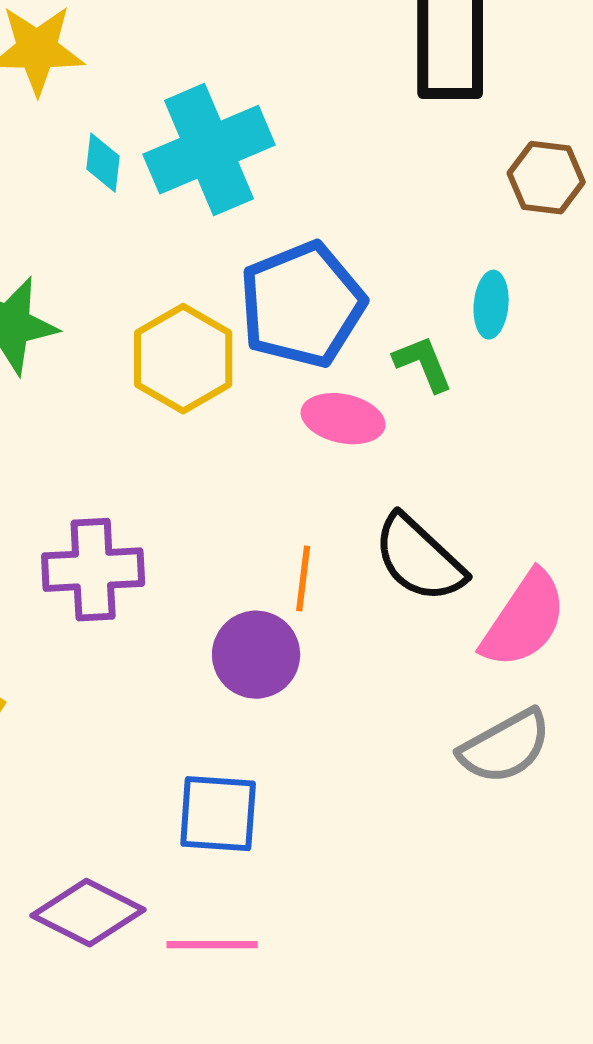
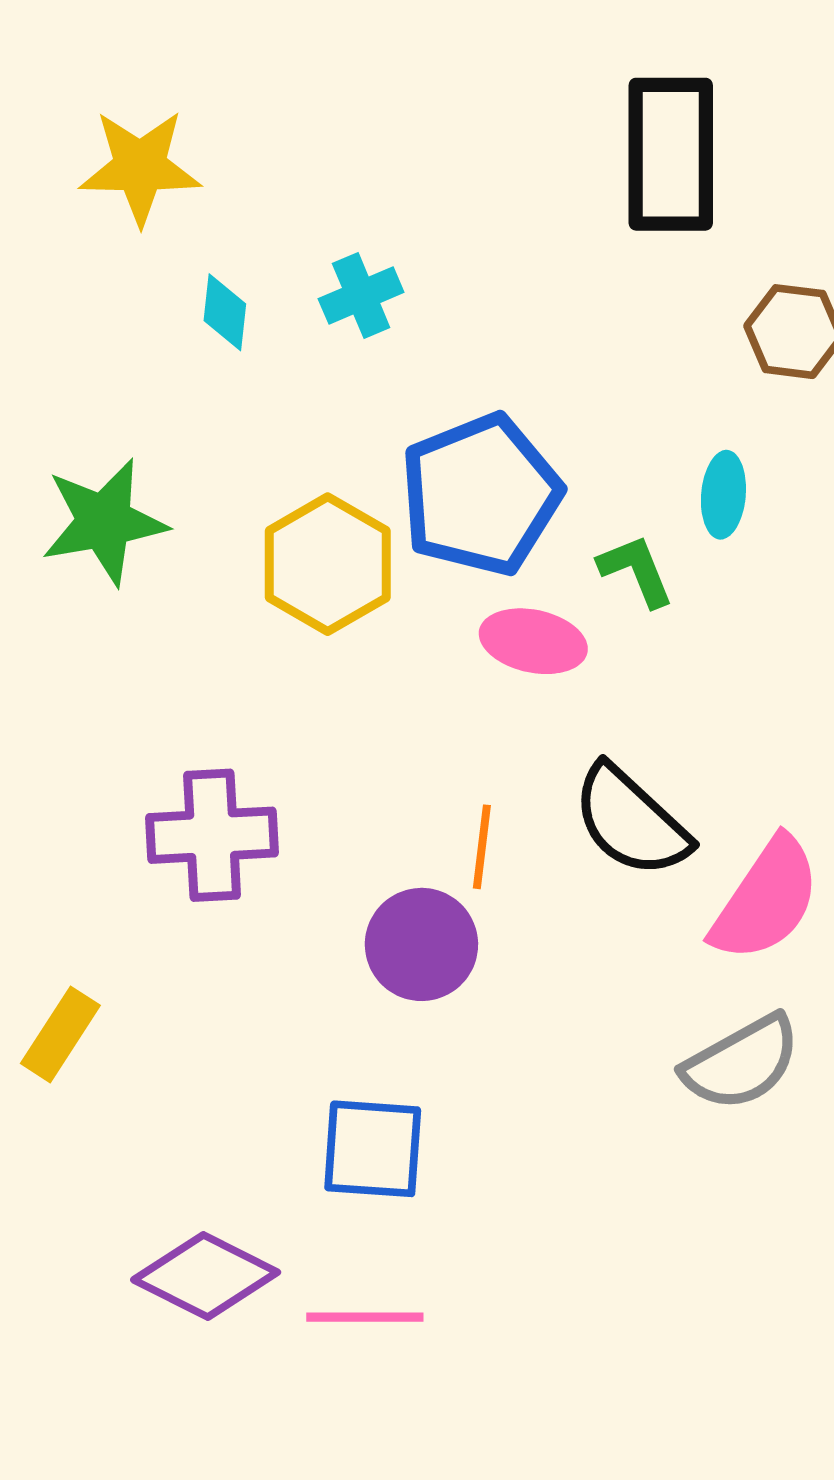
cyan cross: (209, 150) -> (361, 296), size x0.5

